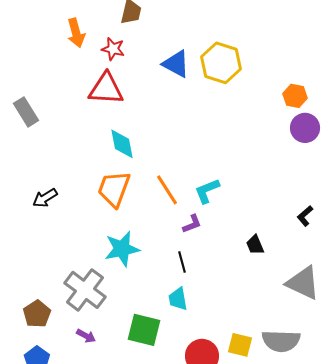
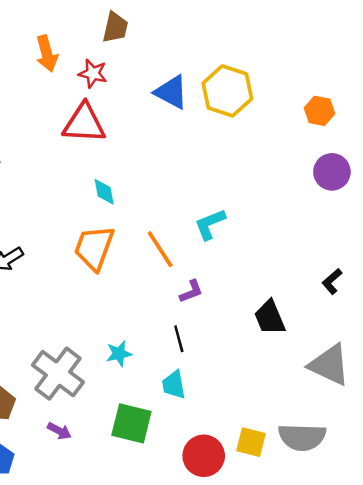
orange hexagon: (295, 96) -> (319, 111), moved
cyan diamond: (122, 144) -> (104, 192), size x0.7
cyan L-shape: (207, 191) -> (210, 224), moved
black trapezoid: (255, 245) -> (270, 318), size x1.4
cyan star: (122, 249) -> (119, 354), moved, size x0.6

